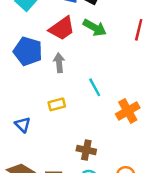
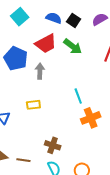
cyan line: (95, 87) -> (78, 96), moved

